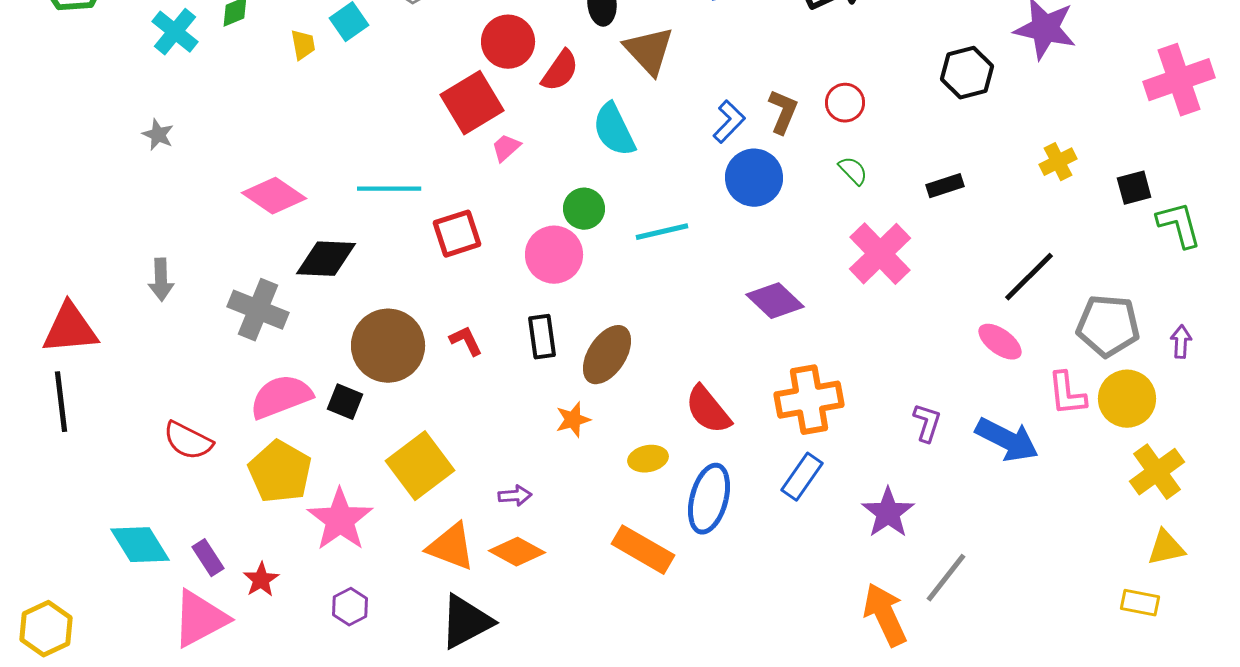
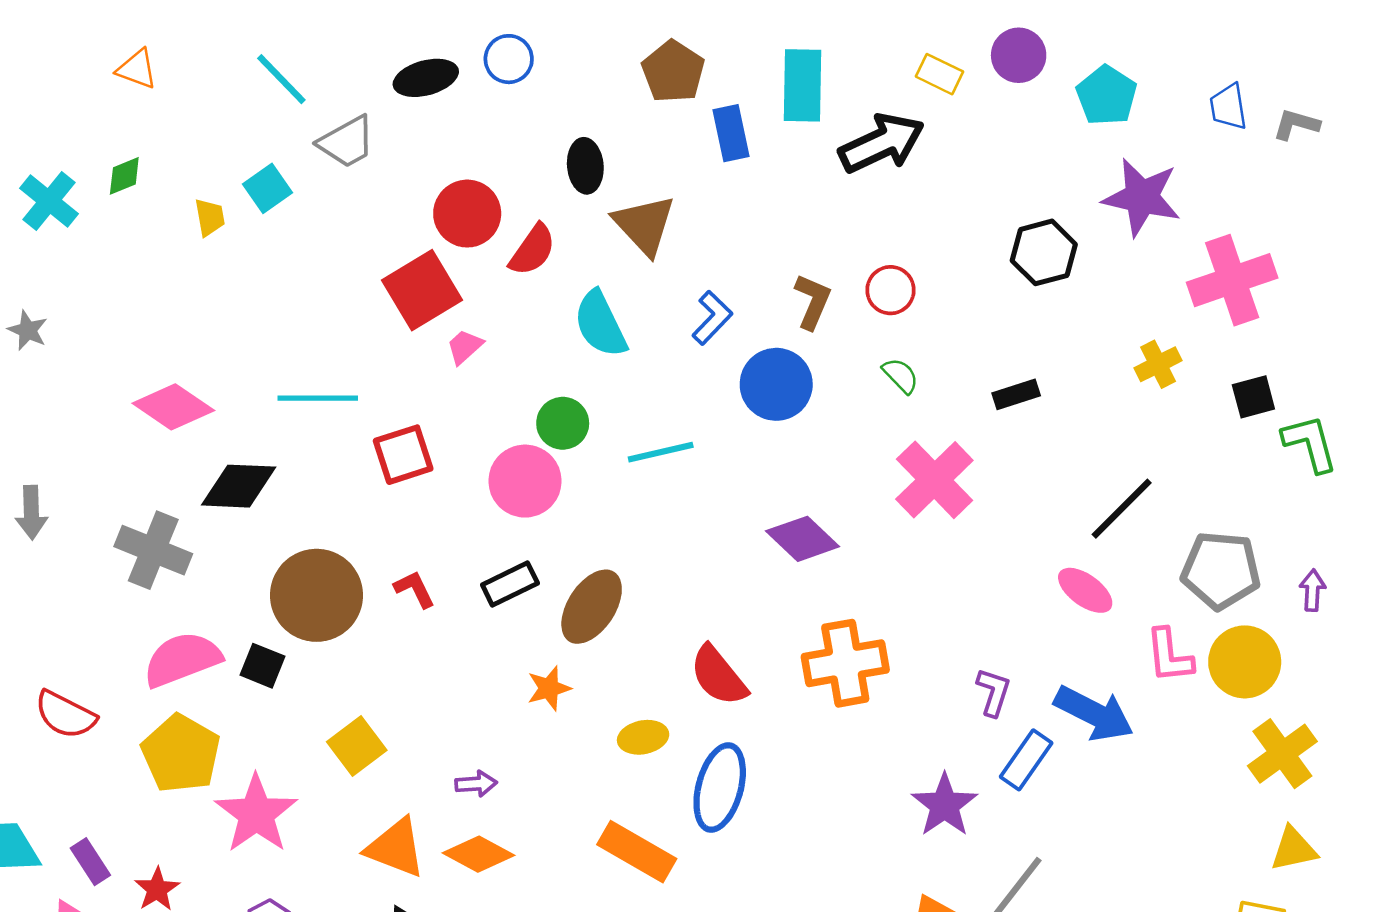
pink cross: (1179, 80) -> (1232, 280), moved
blue L-shape: (729, 122) -> (712, 318), moved
black rectangle: (542, 337) -> (510, 584), turned 72
yellow square: (420, 466) -> (357, 746), size x0.7
blue rectangle: (802, 477) -> (1026, 760), moved

